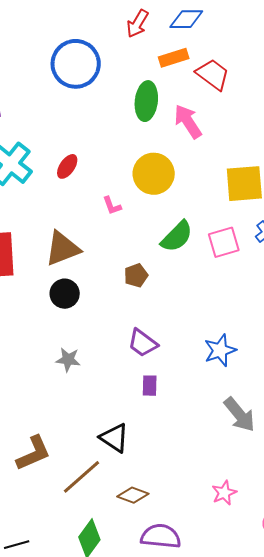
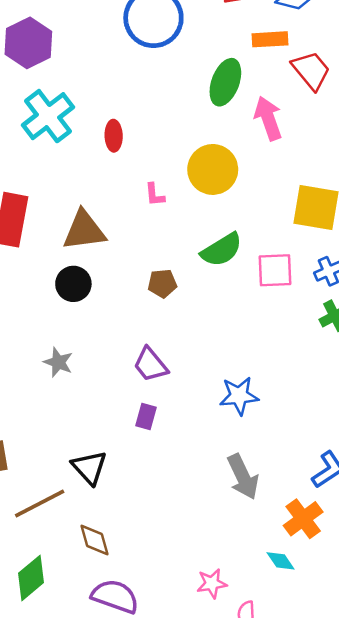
red ellipse: (67, 166) -> (114, 136), turned -50
pink star: (224, 493) -> (212, 583), moved
brown diamond: (133, 495) -> (94, 540), turned 40

